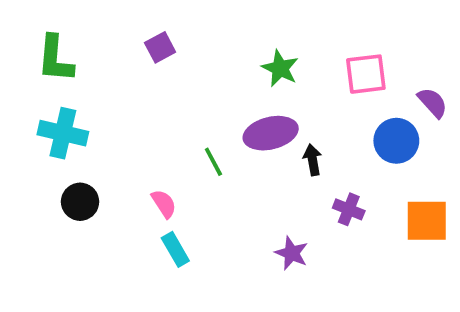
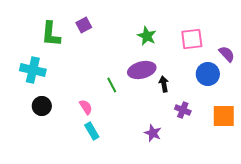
green L-shape: (55, 59) -> (51, 34), moved

